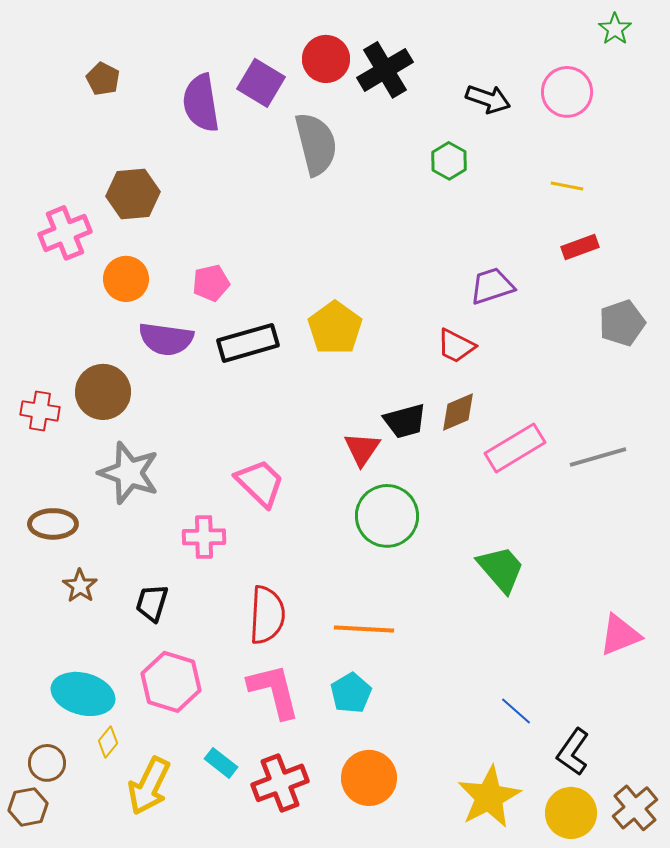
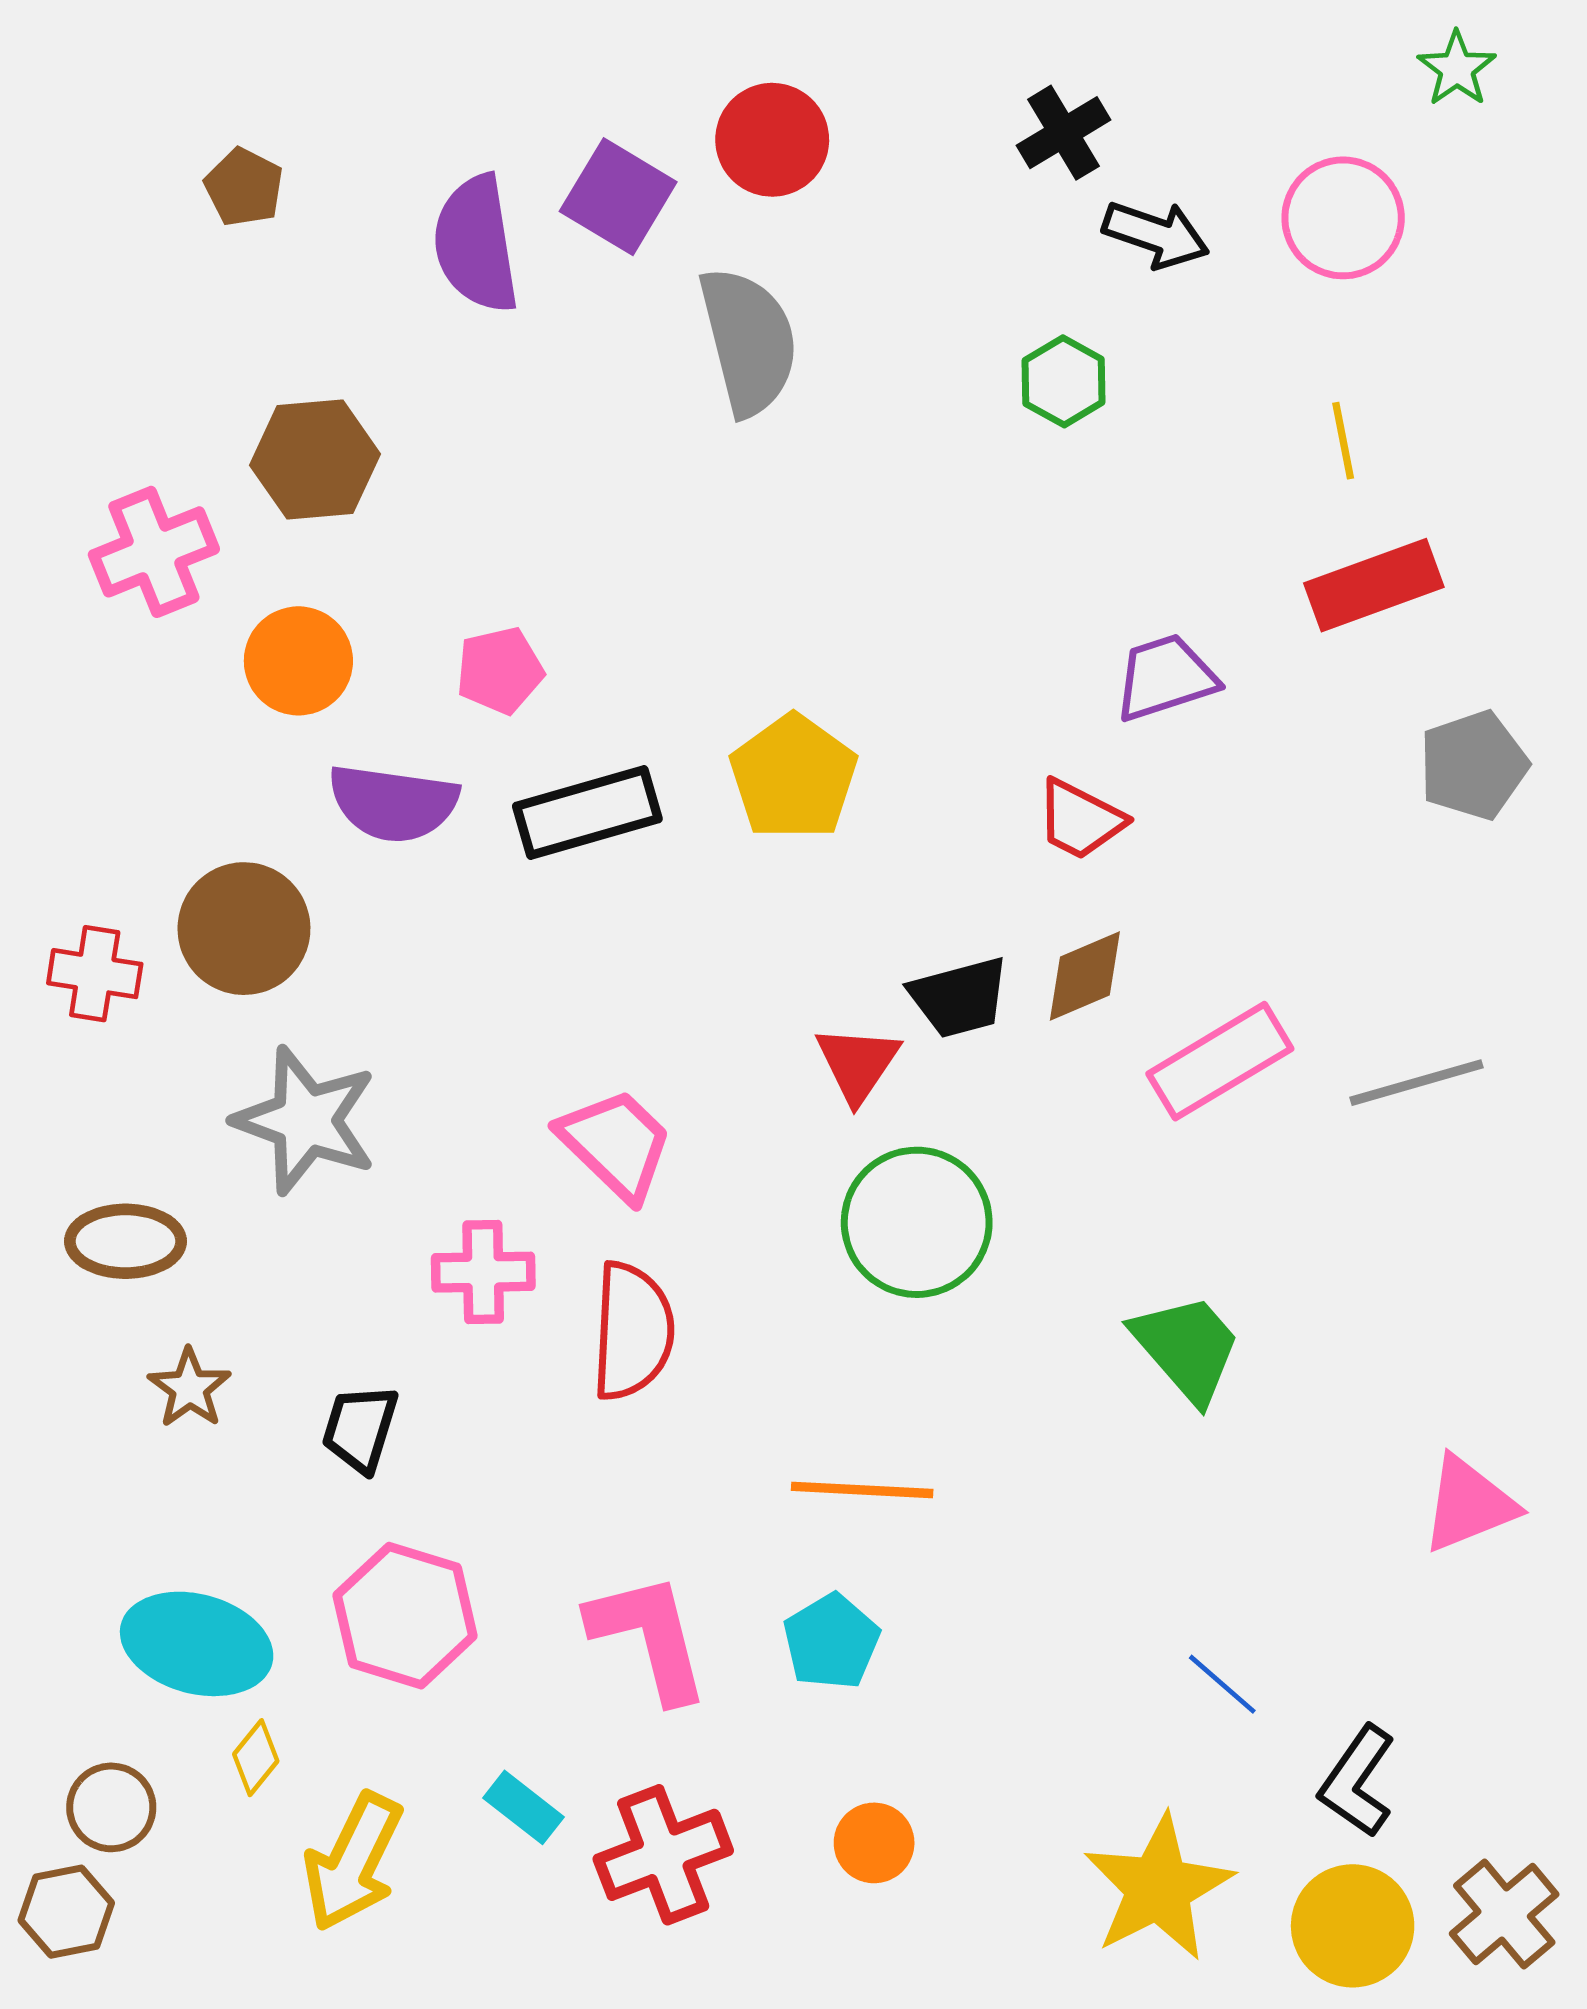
black cross: (385, 70) -> (1064, 133), moved, size x0.7
yellow line: (567, 186) -> (1343, 441), turned 68
red rectangle: (580, 247) -> (1374, 585), size x1.5
red semicircle: (267, 615) -> (632, 1331), moved
orange circle: (369, 778) -> (874, 1843), size x0.6

